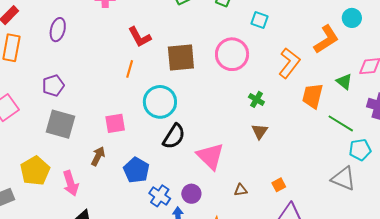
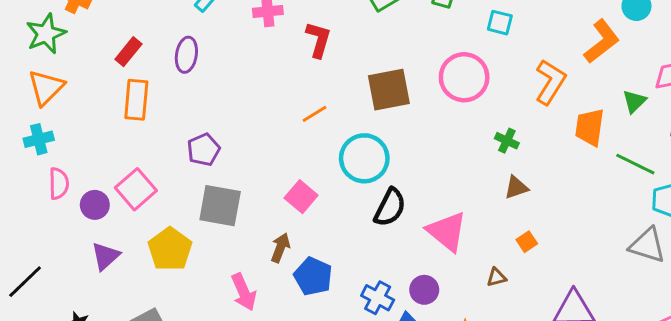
purple ellipse: (58, 30) -> (186, 55), moved
red L-shape: (140, 37) -> (318, 40), moved, turned -130
orange line: (130, 69) -> (314, 114), turned 48
green triangle: (344, 82) -> (634, 101), turned 42
pink square: (115, 123) -> (301, 197), turned -35
brown triangle: (260, 131) -> (516, 187), turned 42
blue pentagon: (136, 170) -> (313, 276), moved
yellow pentagon: (35, 171) -> (170, 249), moved
orange square: (279, 185) -> (527, 242), moved

